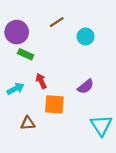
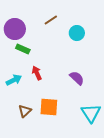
purple semicircle: (86, 87) -> (77, 78), turned -98
orange square: (54, 104) -> (49, 107), moved
brown triangle: (28, 123) -> (25, 111), turned -40

